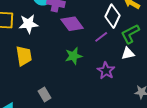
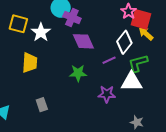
white star: (28, 24) -> (41, 32), turned 30
white triangle: (128, 53) -> (132, 82), size x1.6
purple star: (106, 71) -> (107, 94), turned 30

